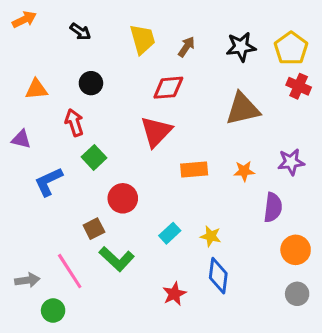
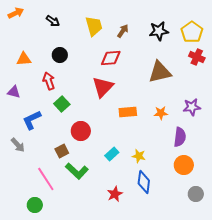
orange circle: (296, 250) -> (184, 165), moved
gray arrow: (27, 280) -> (18, 145), moved, turned 56

